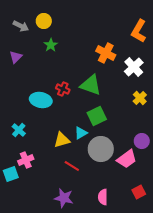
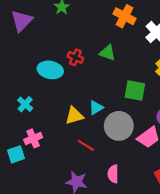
purple triangle: (16, 57) -> (22, 21), size x1.5
green triangle: (91, 85) -> (107, 53), size x0.7
green square: (97, 116) -> (135, 90), moved, turned 36
pink semicircle: (103, 197) -> (113, 174), moved

